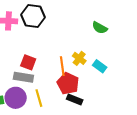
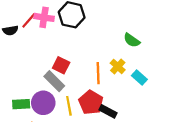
green semicircle: (100, 28) -> (132, 40), moved
gray rectangle: (23, 77) -> (54, 81), turned 30
red pentagon: (68, 83) -> (91, 102), moved

